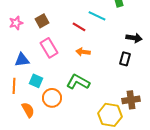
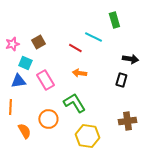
pink rectangle: (49, 48) -> (45, 80), moved
cyan square: (36, 81) -> (25, 63), moved
green L-shape: (78, 82) -> (74, 103), turned 30
yellow hexagon: (110, 115) -> (87, 136), moved

